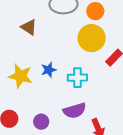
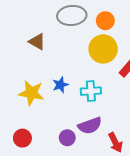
purple circle: (41, 122) -> (67, 138), moved

